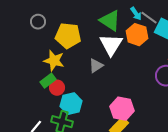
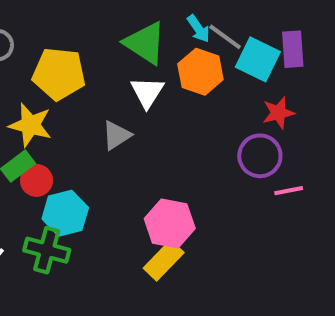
white triangle: (111, 45) -> (147, 92), size x0.7

